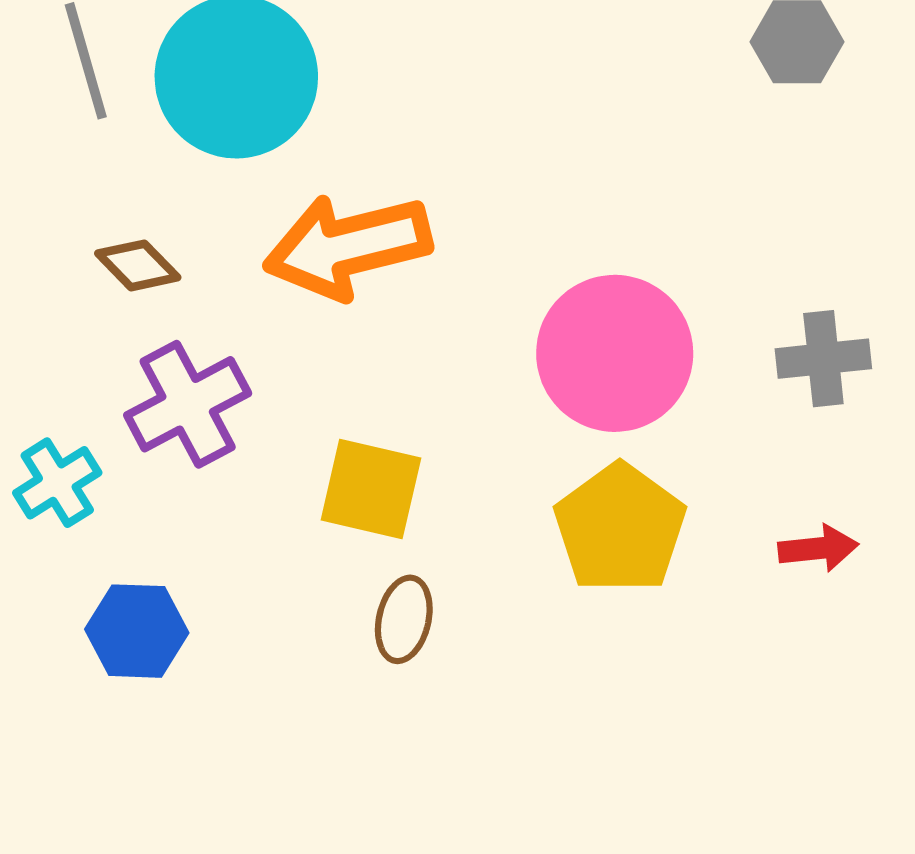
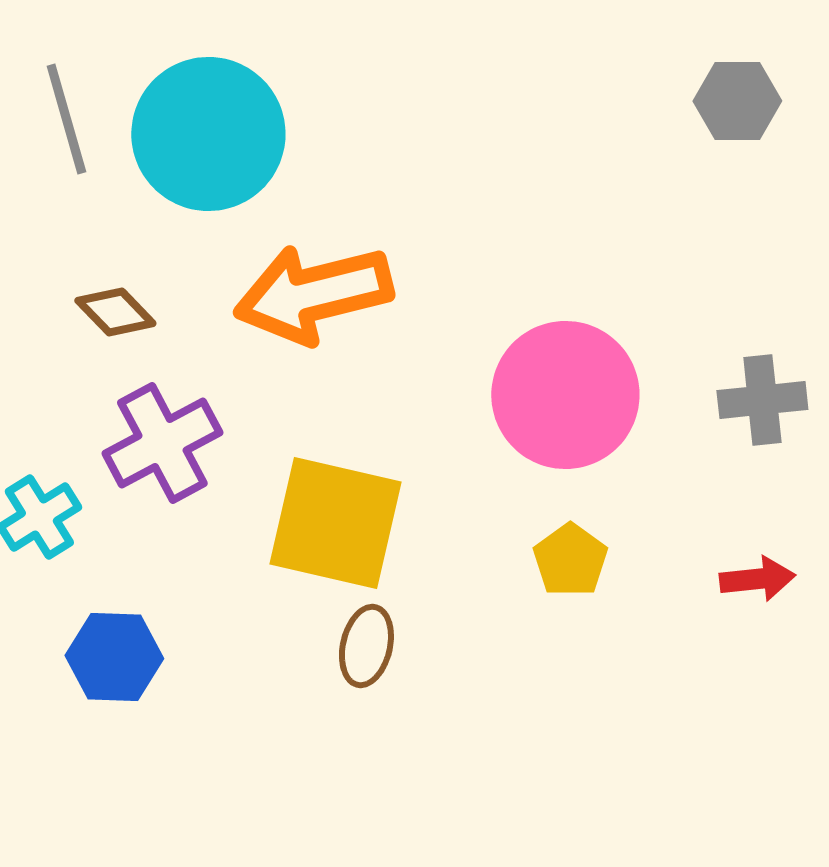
yellow square: (371, 489) -> (335, 523), size x1.4
yellow pentagon: (620, 528) -> (570, 560), size x0.6

